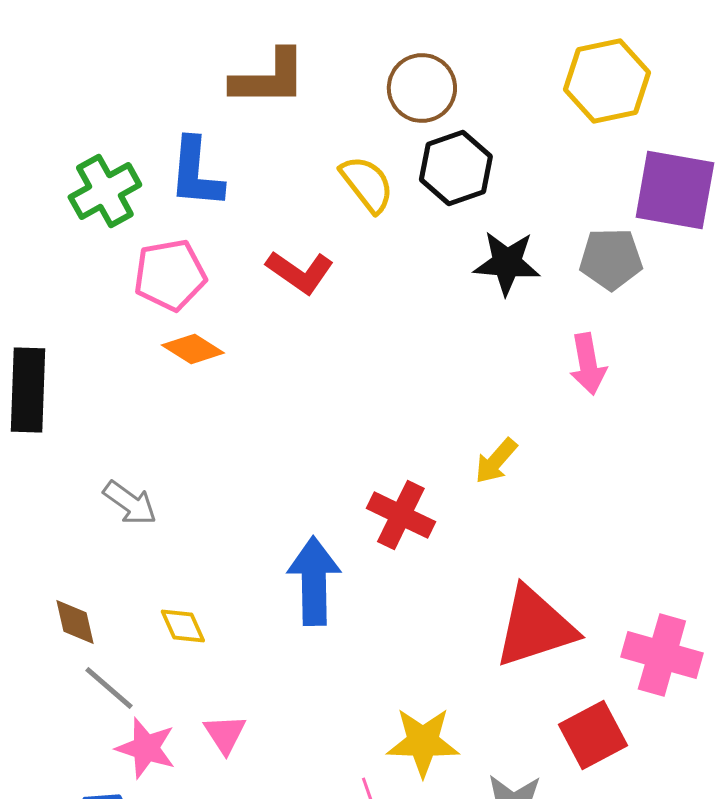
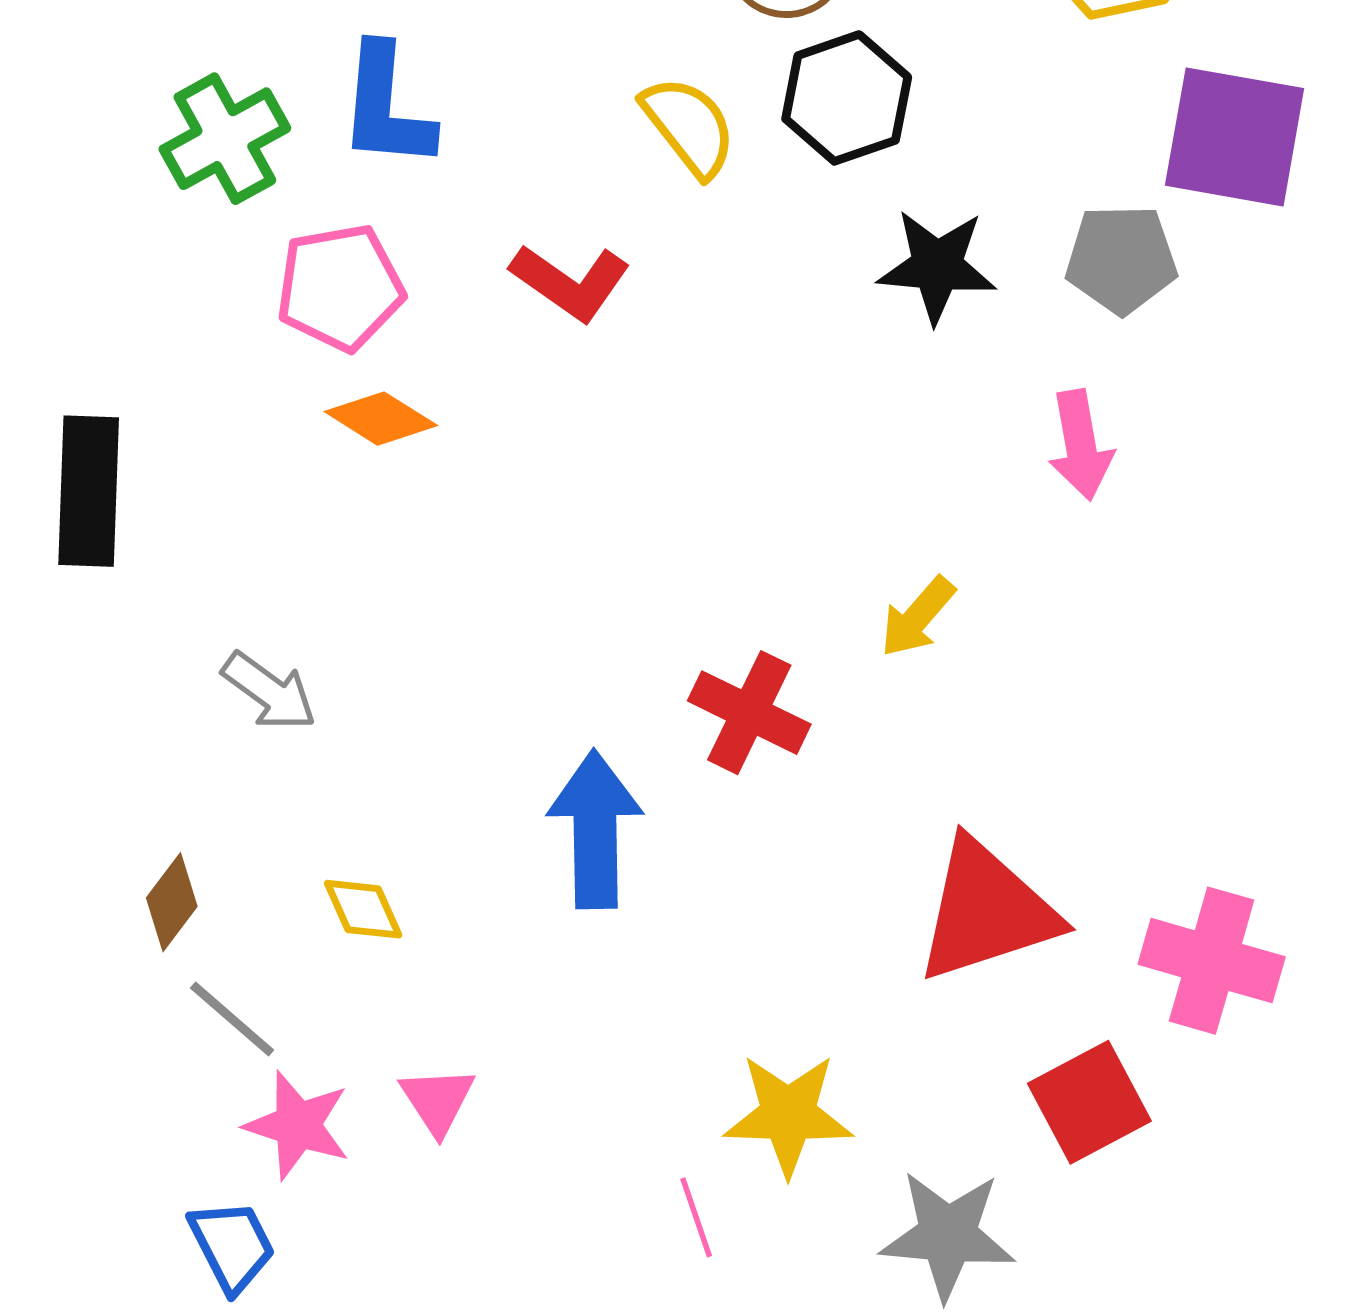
brown diamond: (75, 622) -> (172, 902), turned 50

